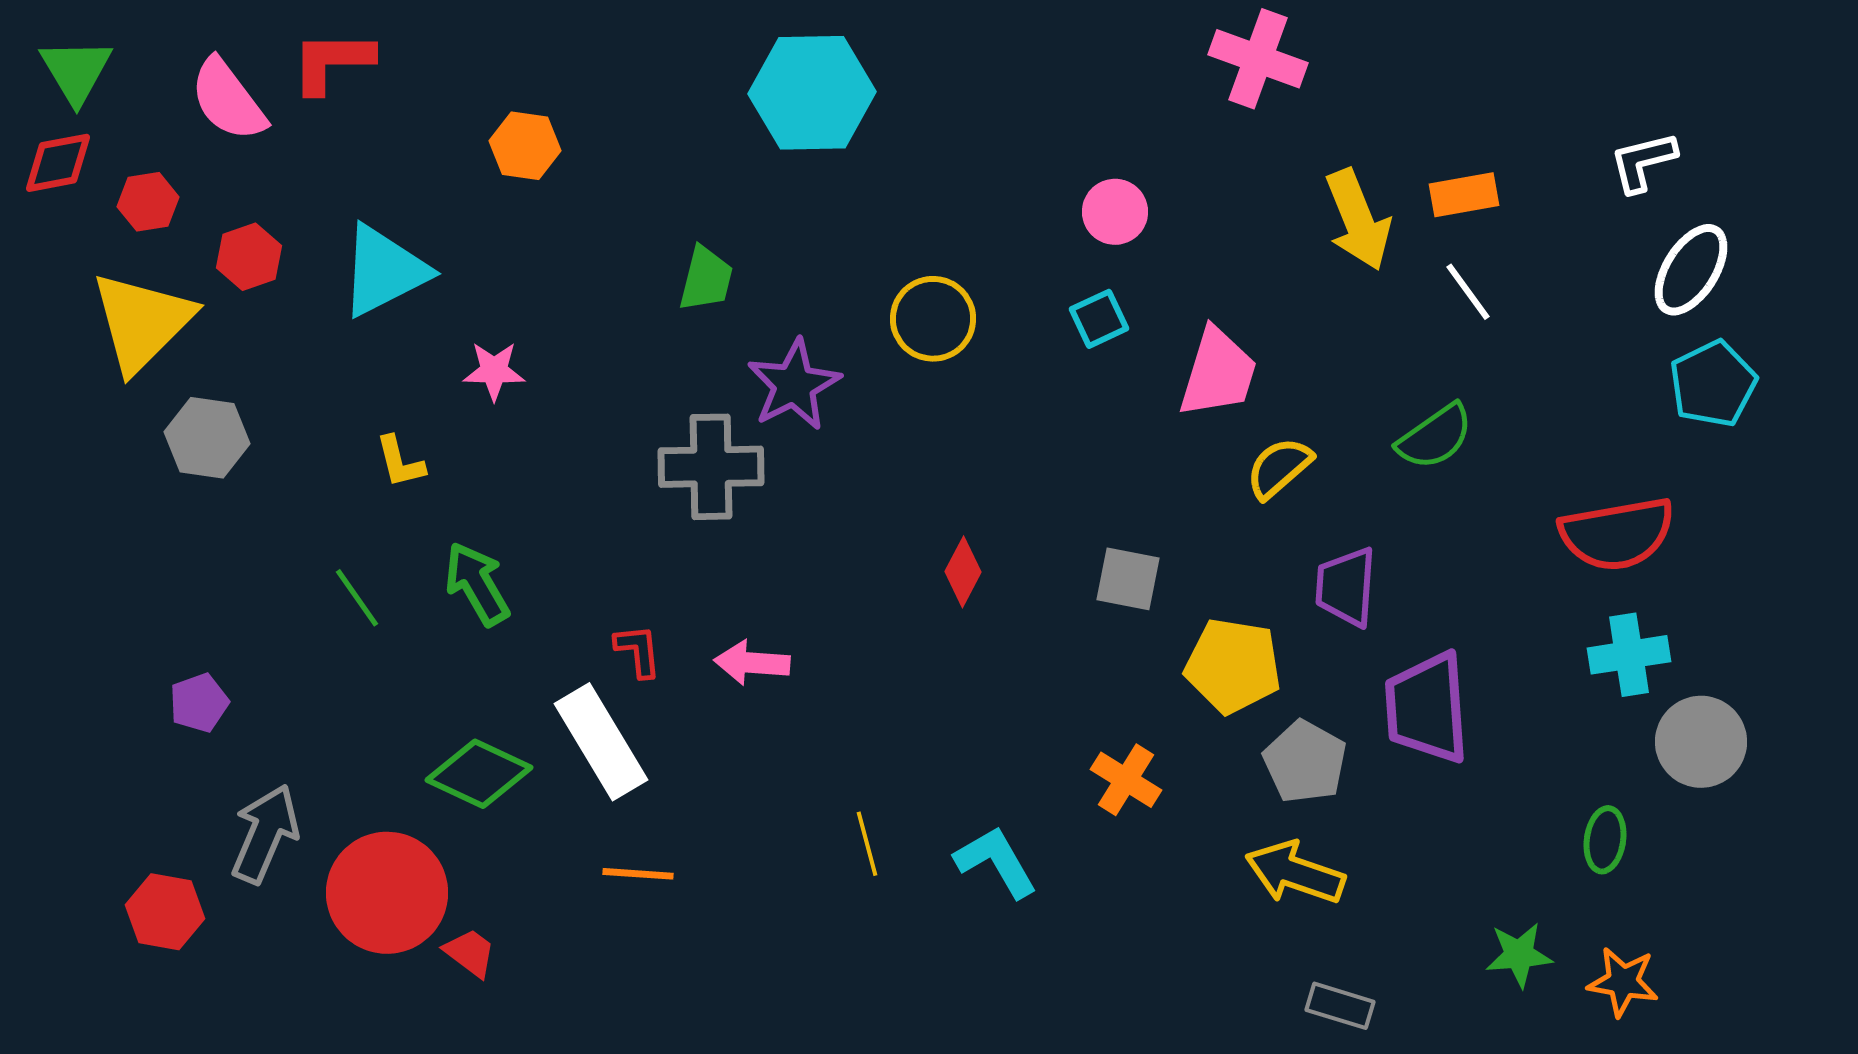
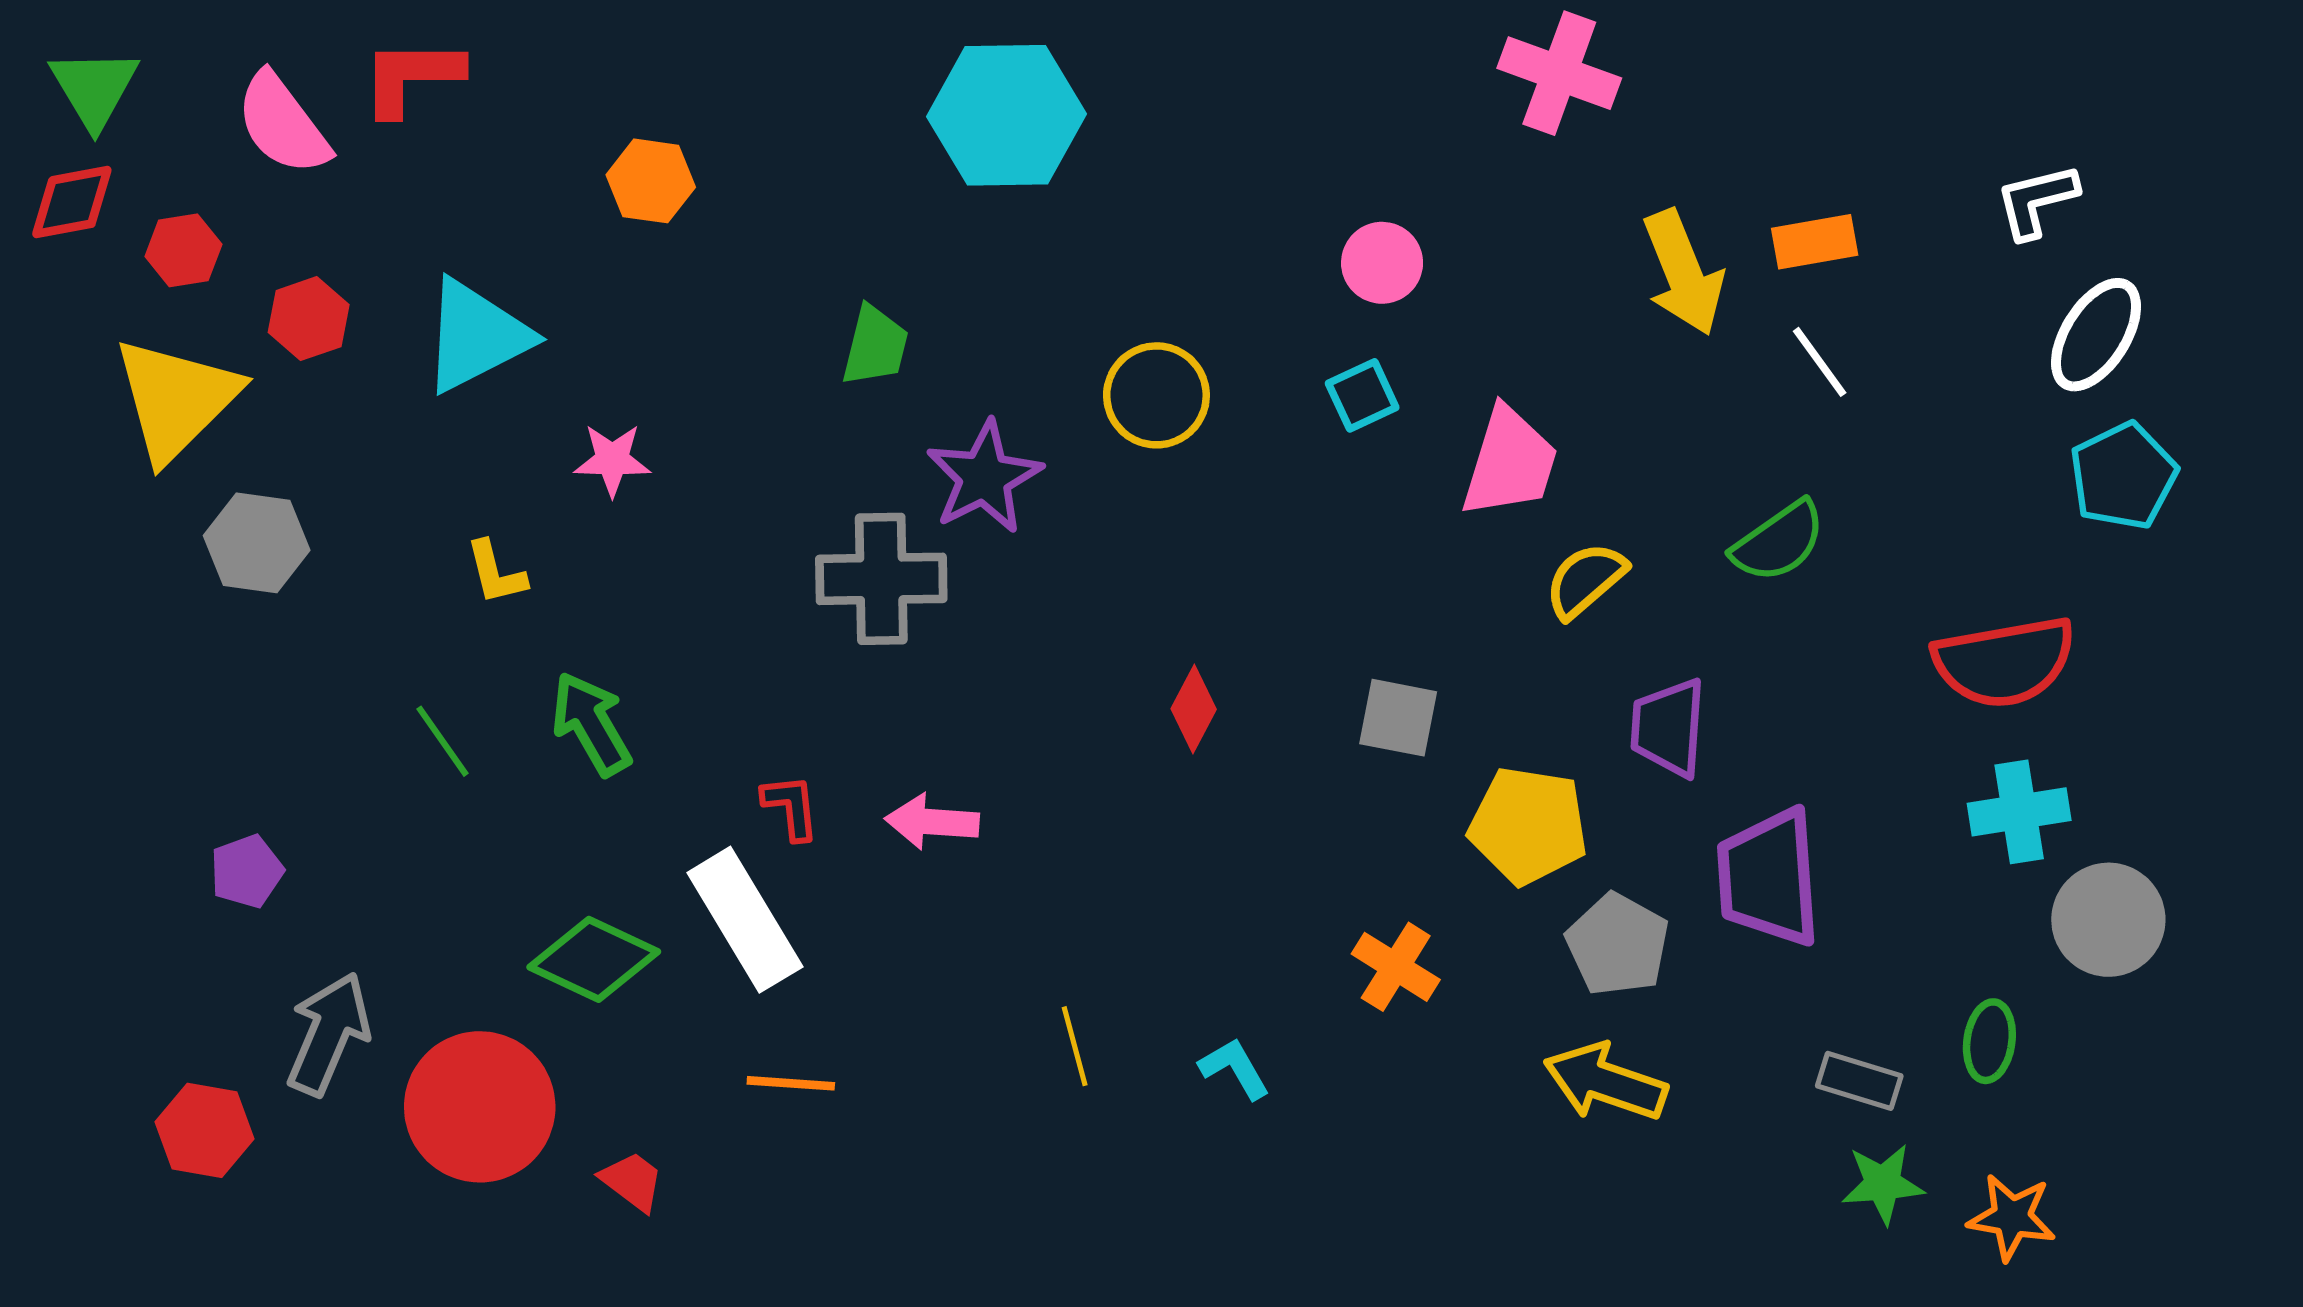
cyan L-shape: (996, 862) -> (1235, 1068), size x0.7
red trapezoid: (470, 953) -> (632, 1181), moved
gray rectangle: (1340, 1006) -> (1859, 1081), moved

